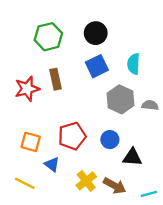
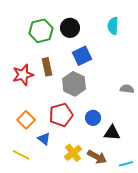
black circle: (96, 33) -> (70, 28), moved
cyan semicircle: (134, 64) -> (113, 26), moved
gray hexagon: (121, 99) -> (74, 84), moved
orange square: (31, 142) -> (26, 120), turned 30

